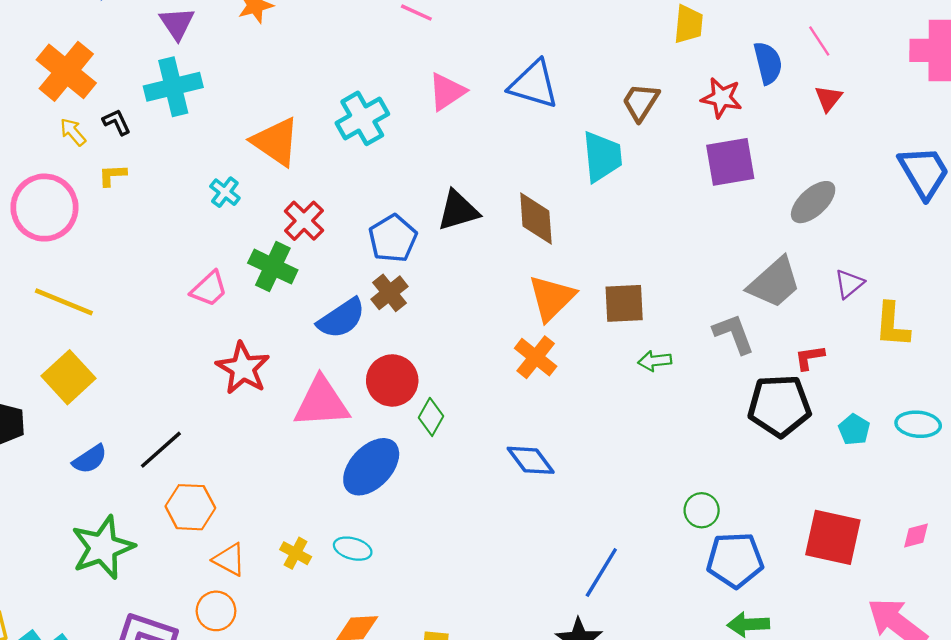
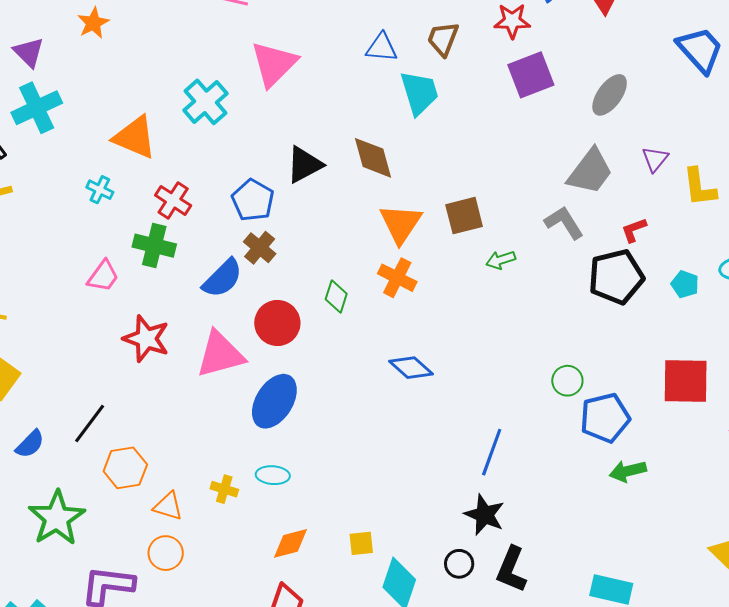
blue triangle: (534, 84) -> (382, 48), moved, size x0.7
pink triangle: (447, 92) -> (274, 64), size x1.4
green diamond: (431, 417) -> (336, 296), moved

